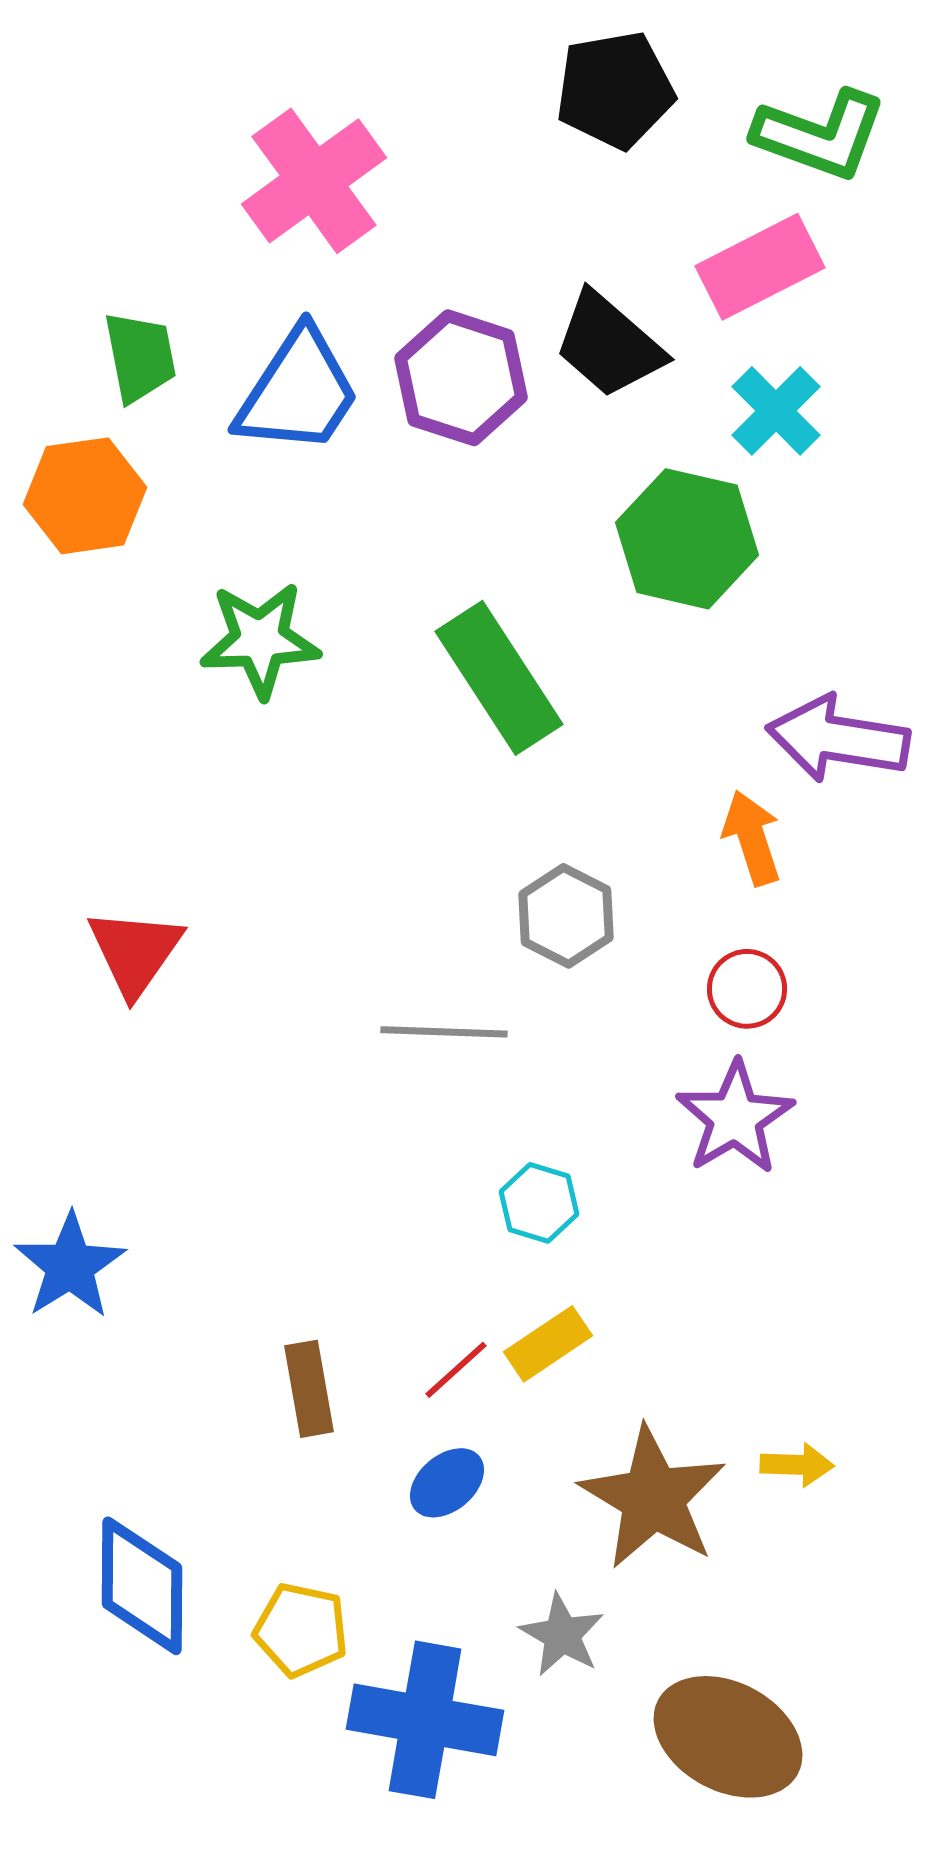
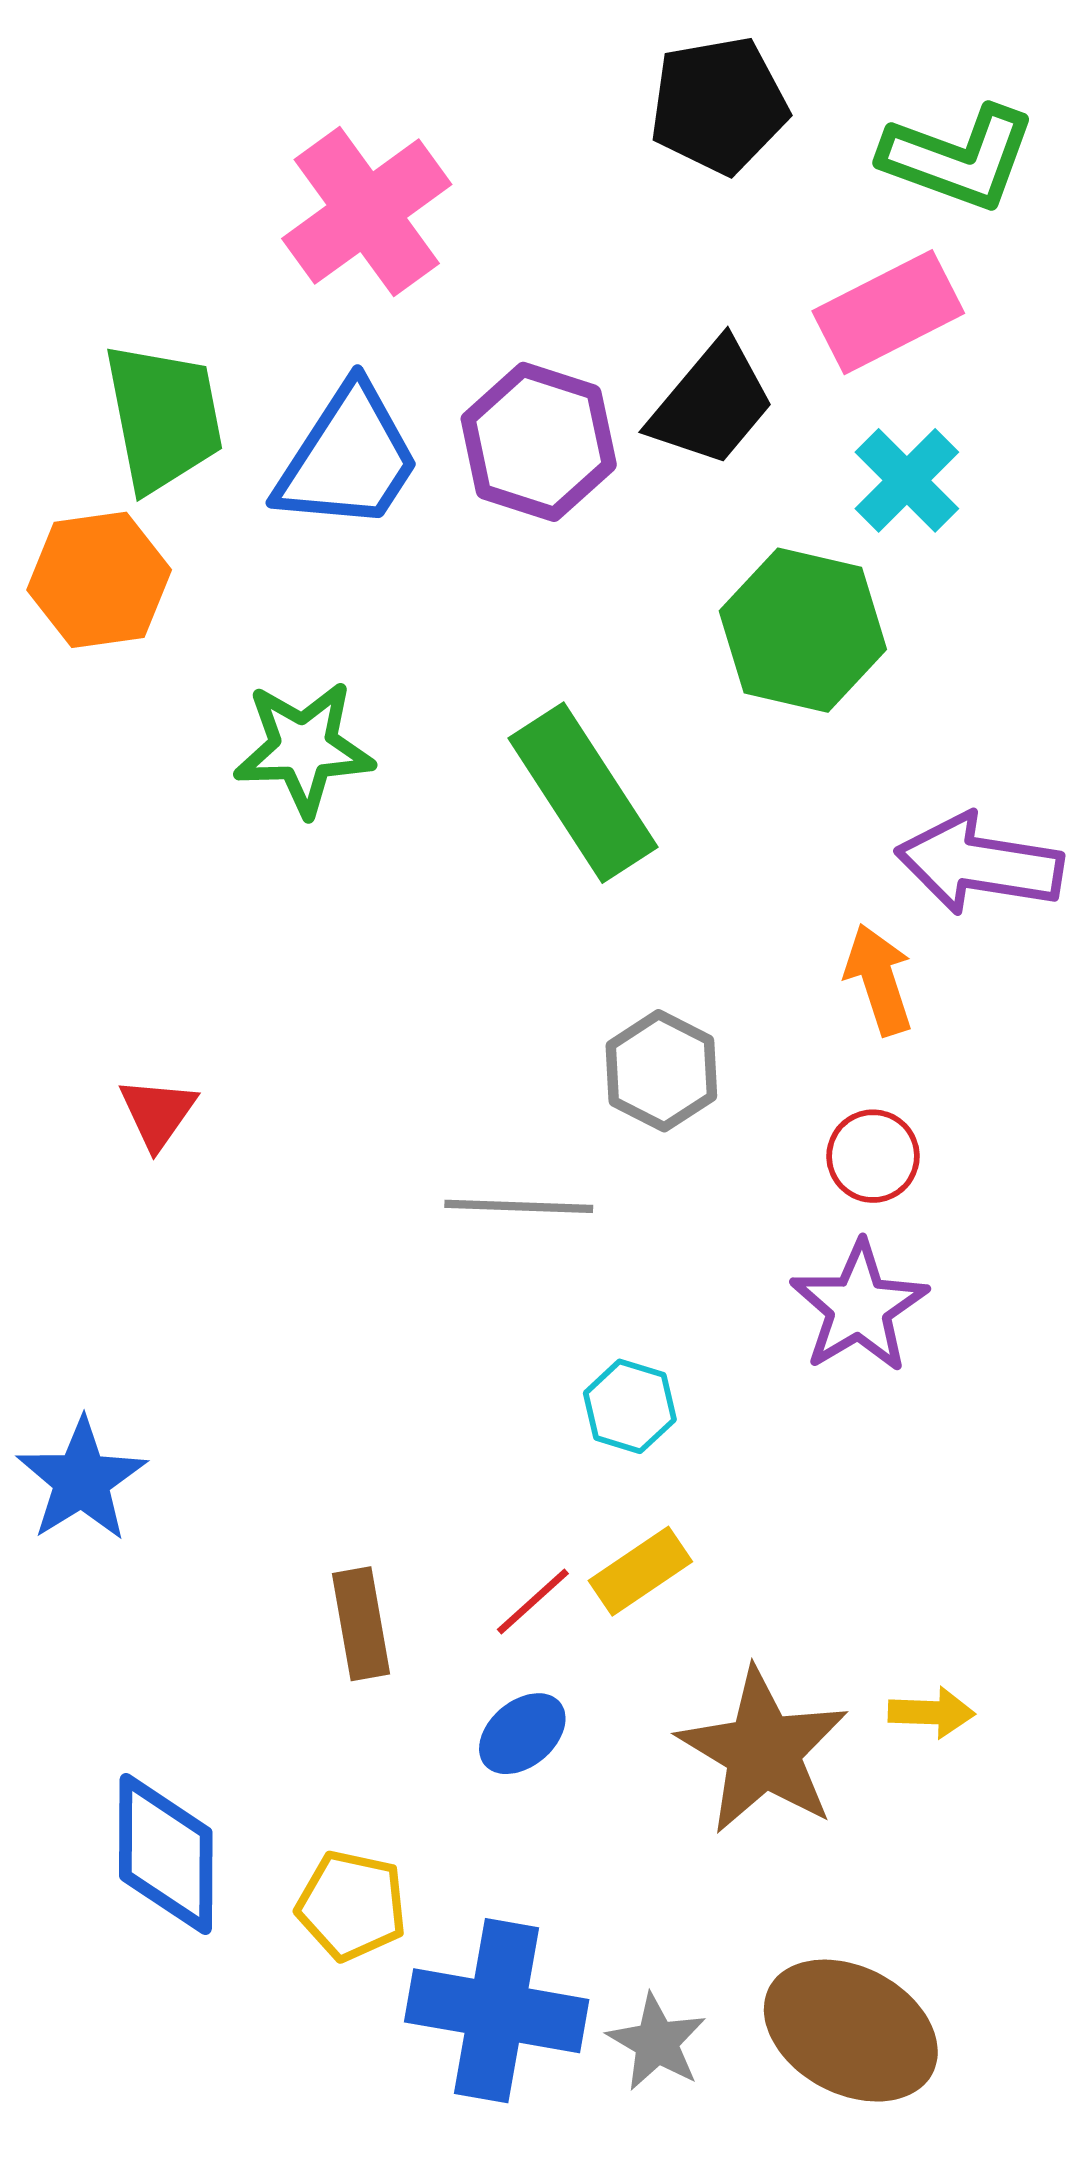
black trapezoid: (609, 345) -> (712, 403), turned -91
green trapezoid: (140, 357) -> (163, 417), size x1.4
red triangle: (135, 952) -> (158, 1113), size x0.7
gray star: (562, 1635) -> (657, 2042), moved

